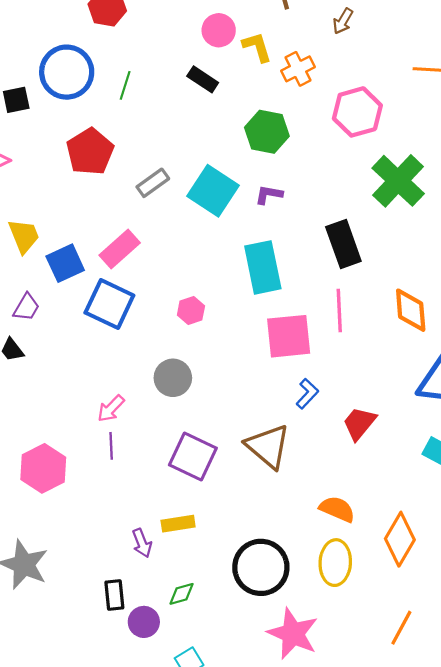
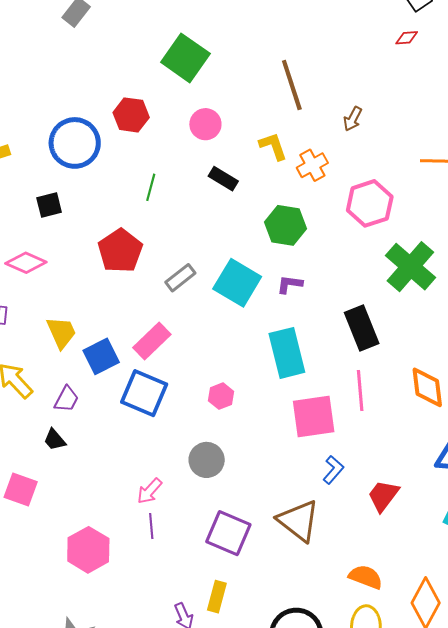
pink circle: (219, 30) -> (205, 124), moved
blue circle: (67, 72) -> (75, 143), moved
yellow rectangle: (178, 524) -> (217, 597), turned -64

